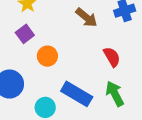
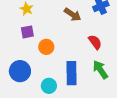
purple square: (25, 34) -> (27, 32), turned 32
blue rectangle: (77, 94) -> (72, 73), turned 65

